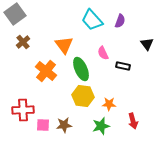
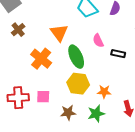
pink square: (43, 125) -> (43, 97), moved
brown star: (64, 125) -> (68, 113), moved

